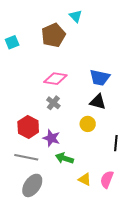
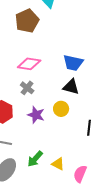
purple star: (51, 138) -> (36, 115), moved
green arrow: (65, 158) -> (35, 159), moved, turned -66
pink semicircle: (107, 179) -> (80, 174), moved

